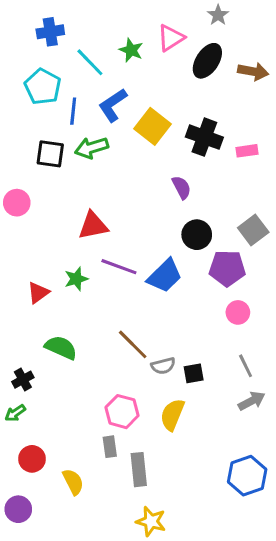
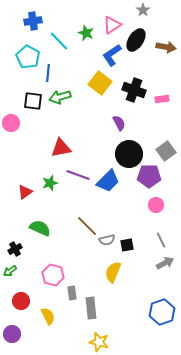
blue L-shape: (113, 105) -> (112, 55), moved
pink circle: (17, 203) -> (11, 123), moved
black circle: (197, 235) -> (129, 154), size x1.4
pink hexagon: (122, 412) -> (53, 275), moved

